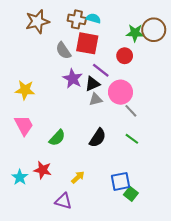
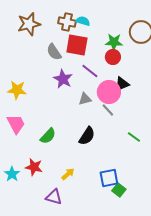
green star: (135, 33) -> (114, 42), moved
black triangle: (92, 84) -> (122, 84), moved
gray line: (131, 111) -> (108, 110), moved
green line: (132, 139) -> (134, 137), moved

